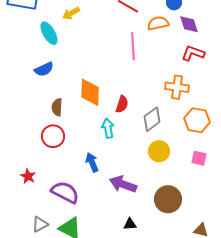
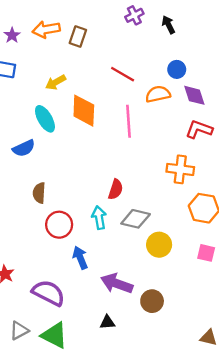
cyan ellipse: (49, 33) -> (45, 119), moved
orange diamond: (90, 92) -> (84, 111), moved
gray diamond: (152, 119) -> (136, 219), moved, turned 50
red circle: (53, 136) -> (59, 225), moved
brown circle: (168, 199) -> (152, 301), moved, size x0.7
black triangle: (130, 224) -> (107, 322), moved

